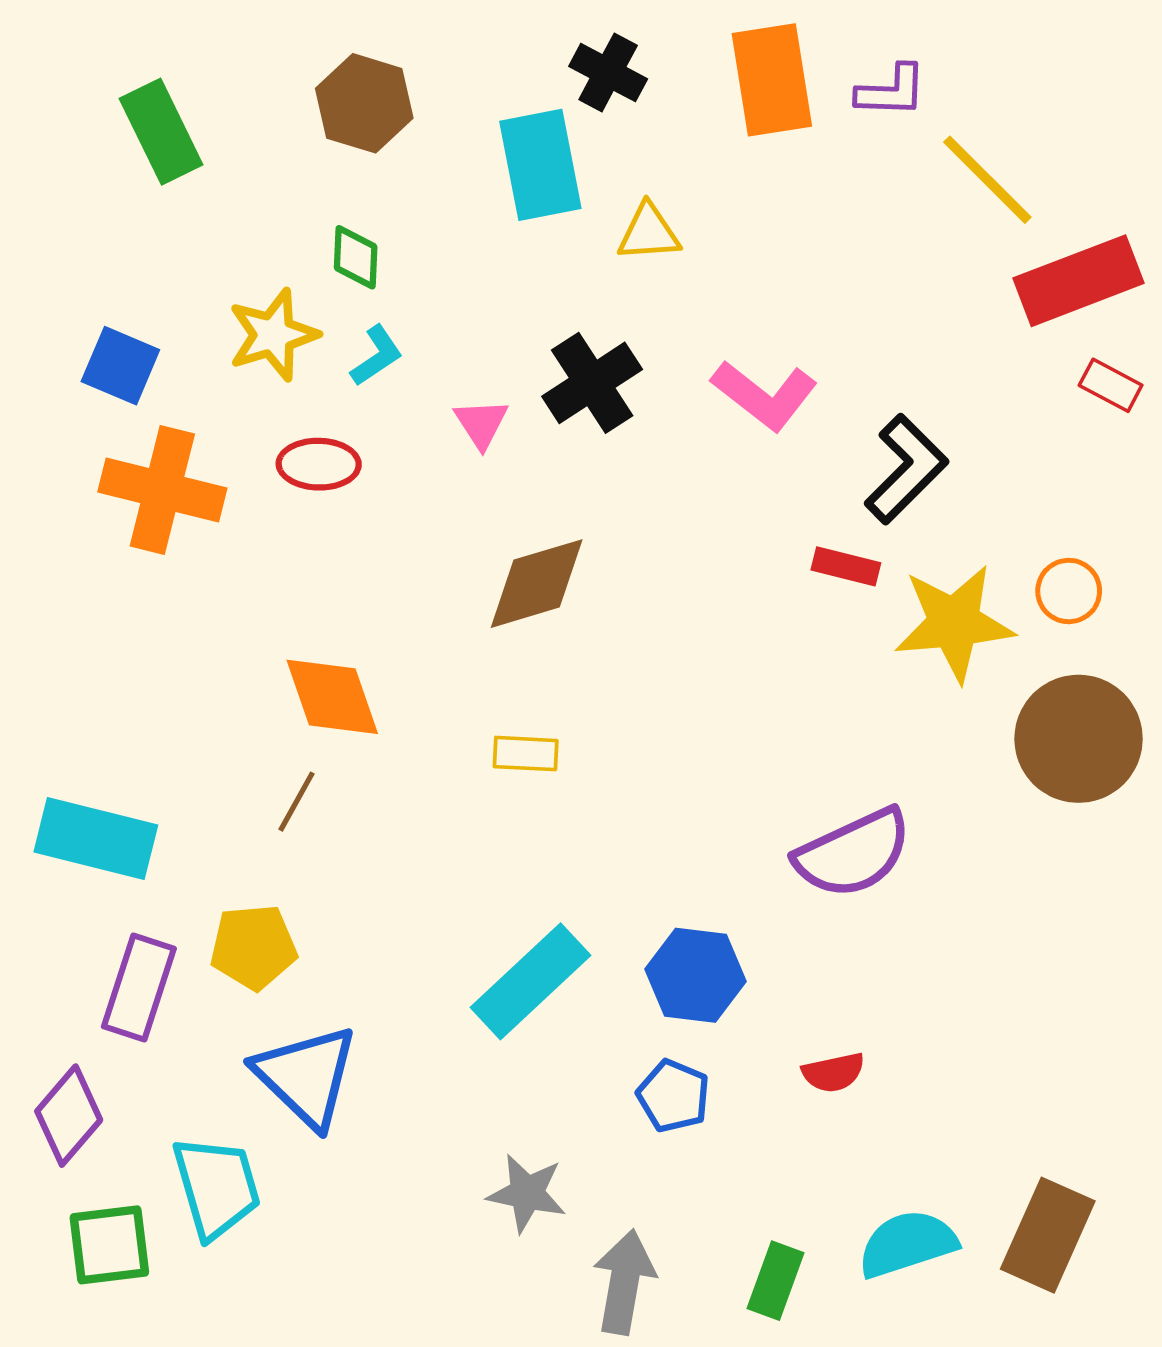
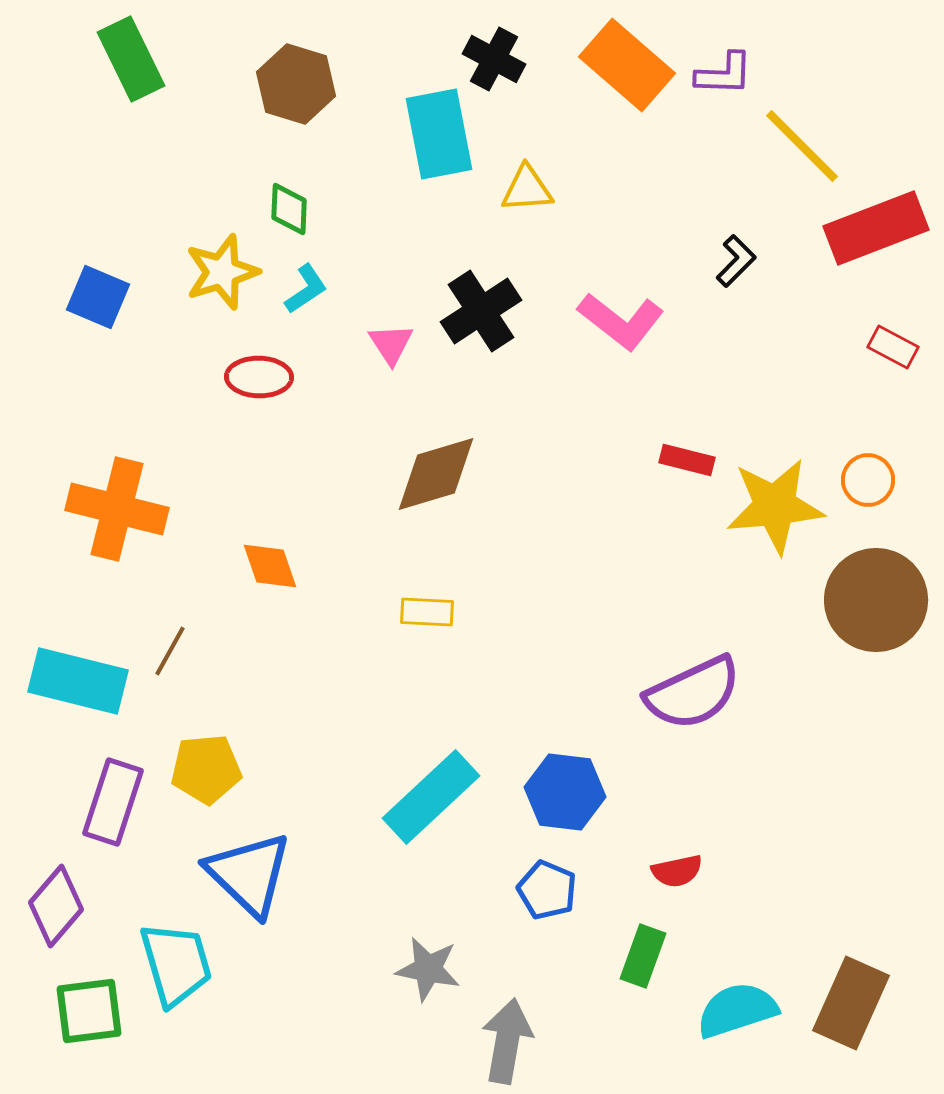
orange rectangle: (772, 80) -> (627, 65), turned -40
green rectangle: (161, 132) -> (131, 59), moved
red rectangle: (1111, 385) -> (893, 347), moved
black L-shape: (906, 469) -> (736, 261), moved, size x0.6
orange cross: (162, 490) -> (117, 509), moved
orange diamond: (332, 697) -> (270, 566), size x0.7
brown line: (297, 802) -> (170, 651), moved
green rectangle: (776, 1281) -> (643, 956), moved

